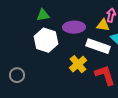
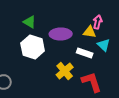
green triangle: (43, 15) -> (30, 22), turned 40
white rectangle: (98, 46) -> (85, 53), size x0.7

